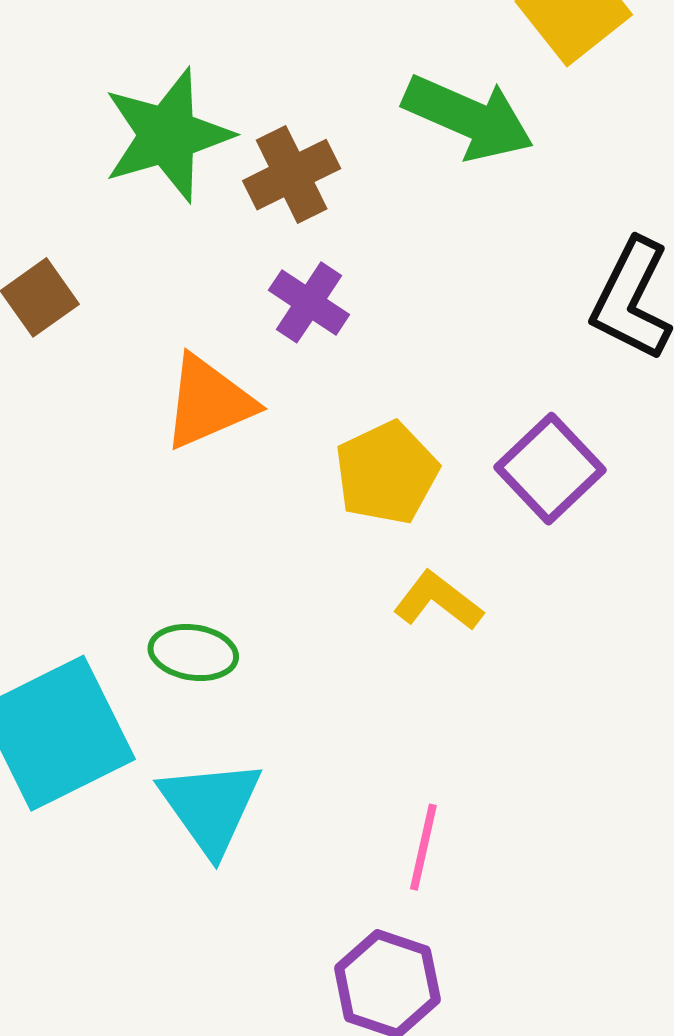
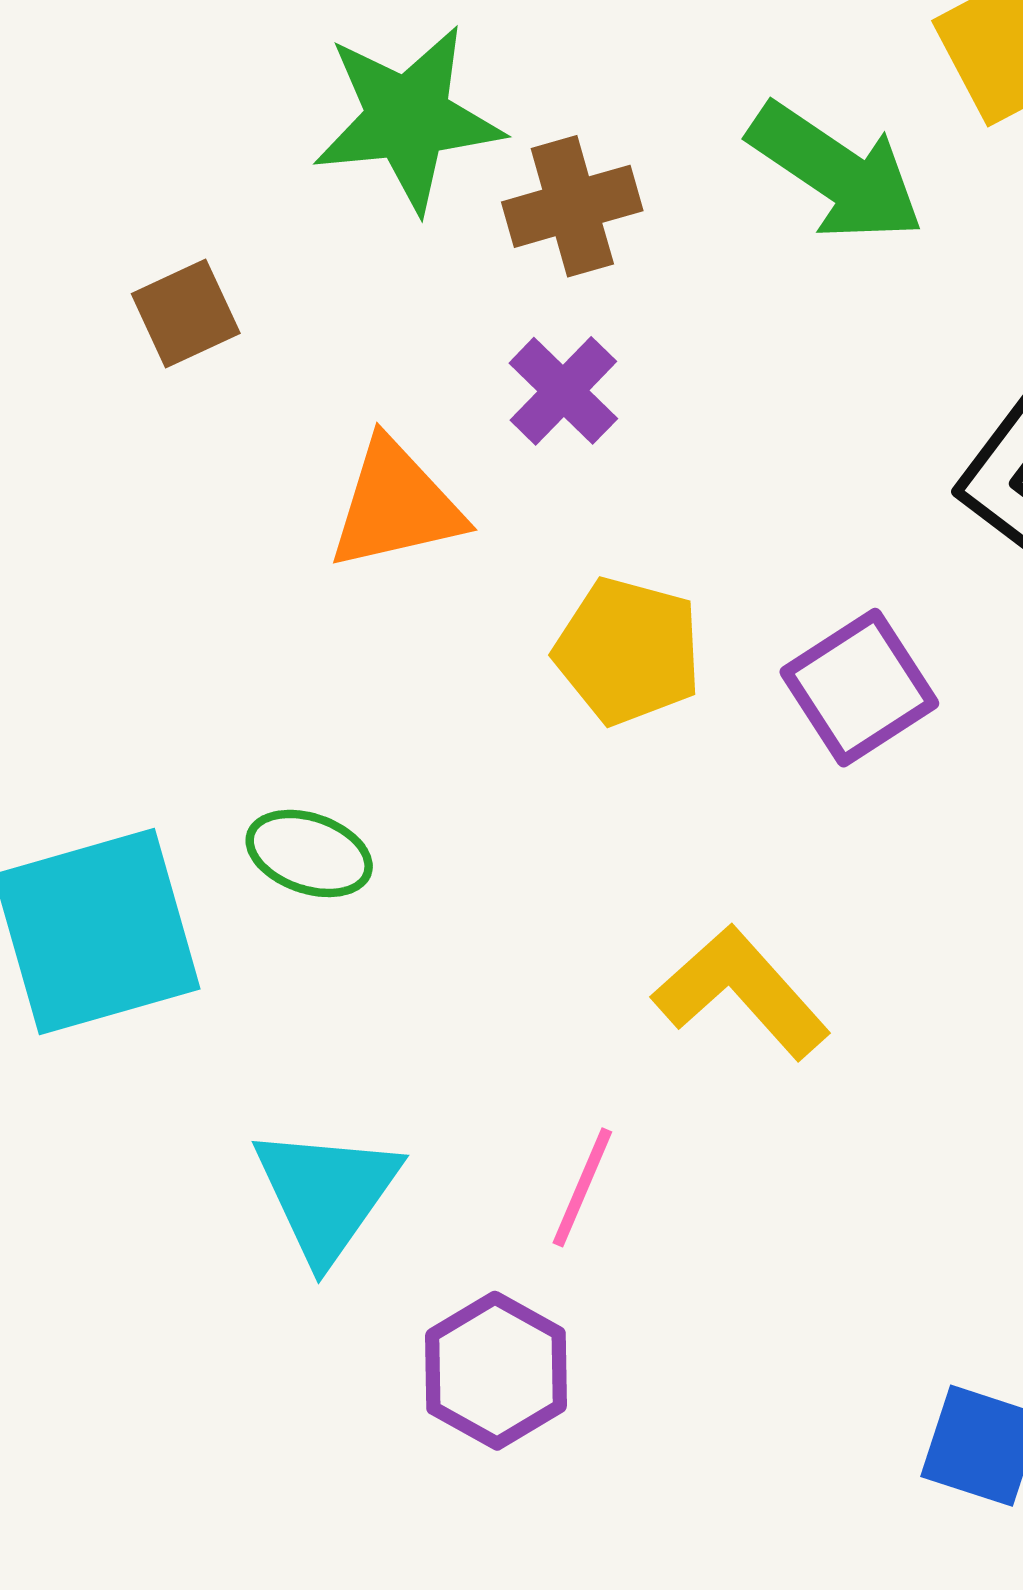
yellow pentagon: (386, 473) -> (628, 651), turned 30
yellow L-shape: (438, 601) -> (741, 992), moved, size x1.4
cyan triangle: (211, 807) -> (326, 1193), moved

